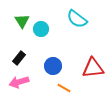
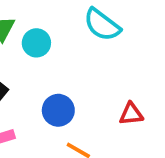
red triangle: (93, 68) -> (131, 114), size x0.6

